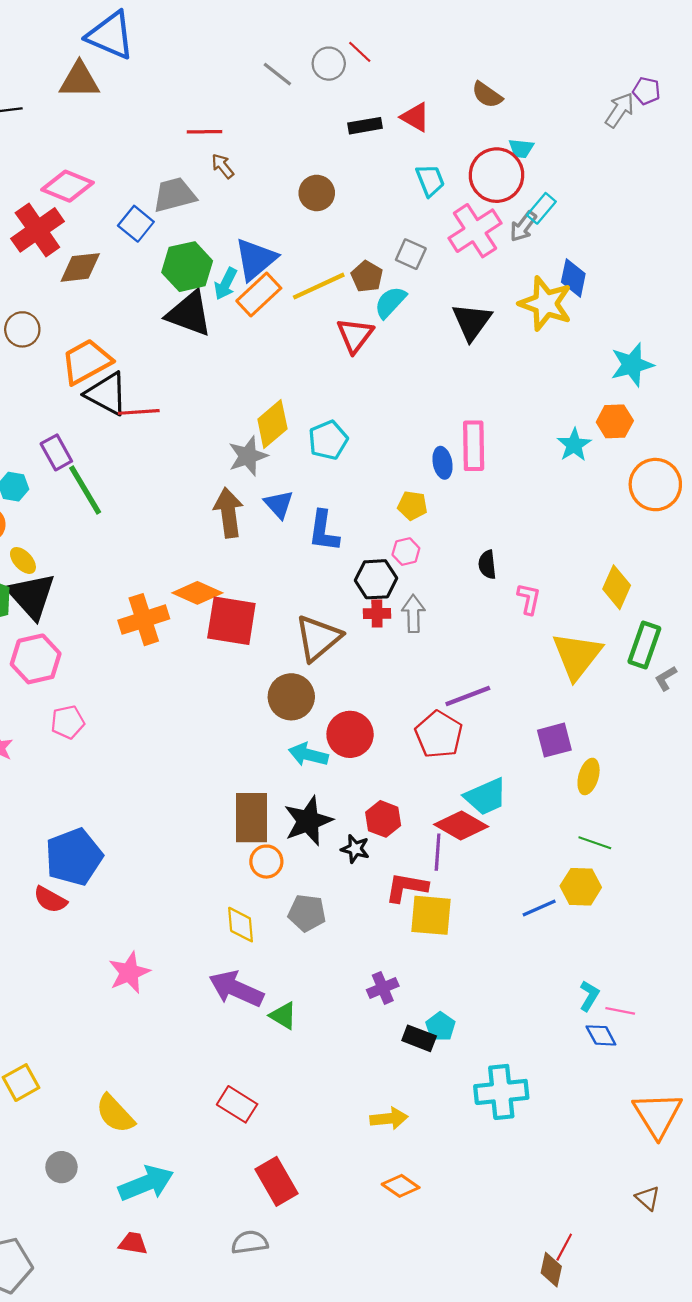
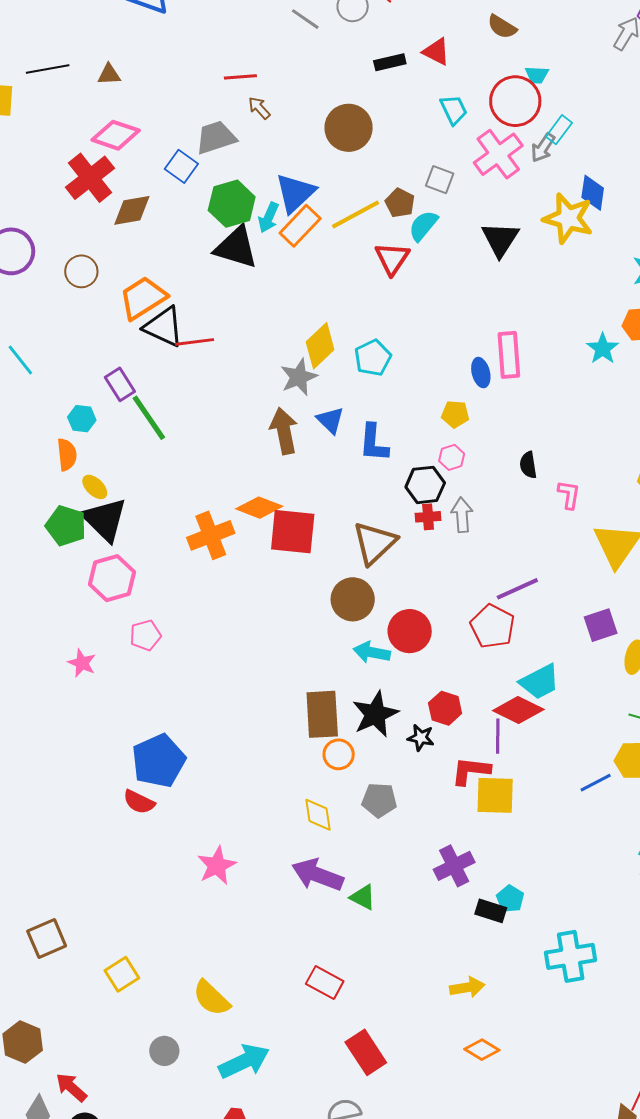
brown triangle: (79, 80) -> (109, 74), moved, size x0.6
brown circle: (317, 193) -> (349, 128), size x1.4
purple cross: (383, 988) -> (454, 866), size x1.4

